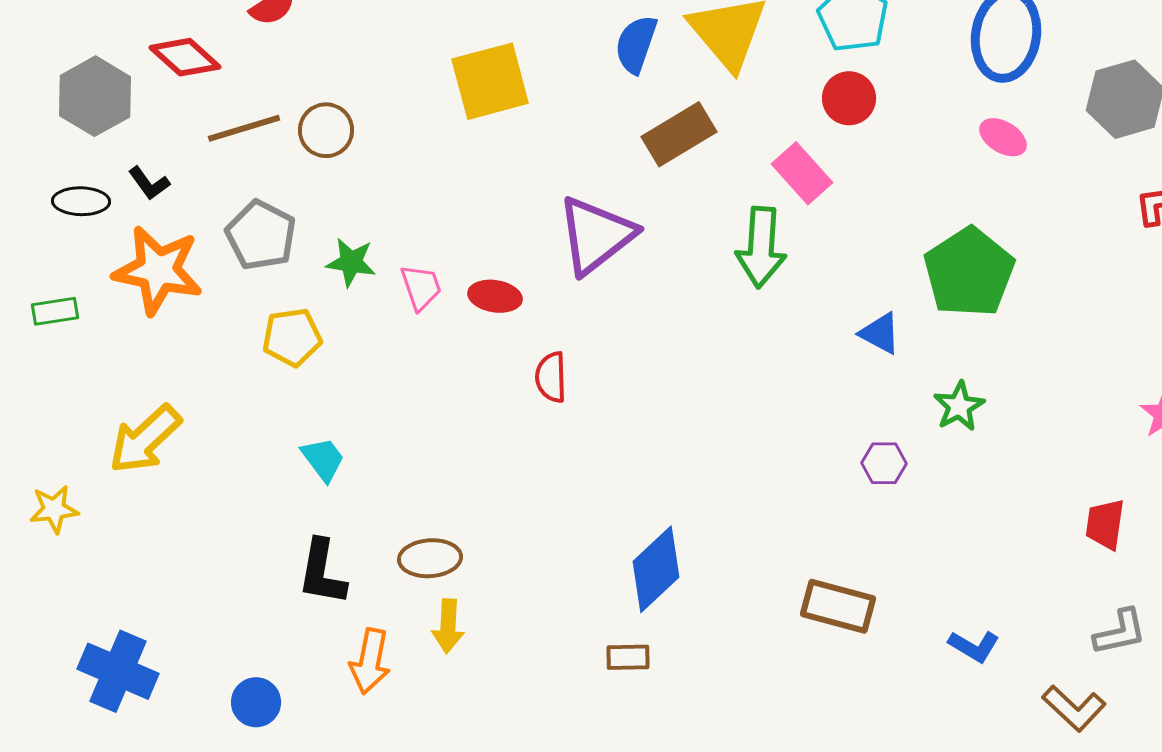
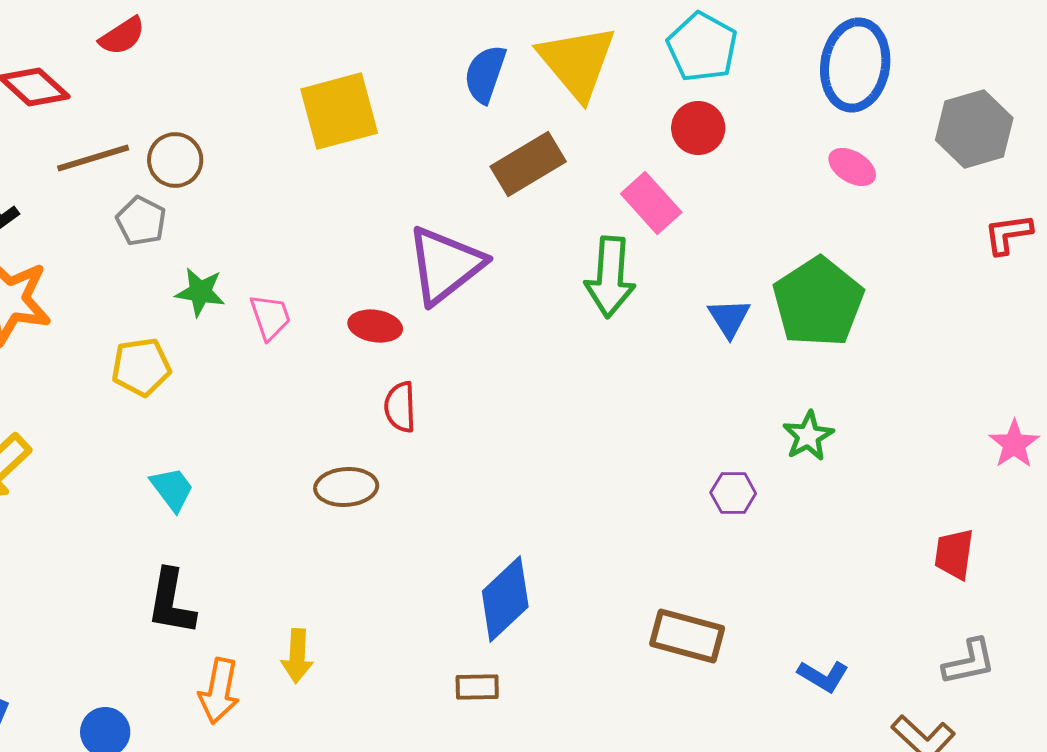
gray pentagon: (261, 235) -> (141, 221), moved, size x0.7
red ellipse: (495, 296) -> (375, 326), moved
blue triangle: (880, 333) -> (729, 318), moved, turned 30
brown ellipse: (430, 558) -> (346, 487), moved

